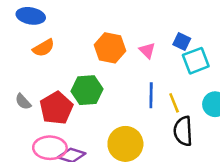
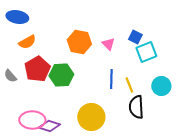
gray semicircle: (23, 102) -> (10, 76), moved
red pentagon: (56, 108) -> (37, 69), moved

